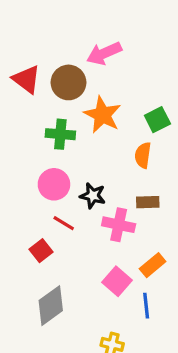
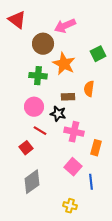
red triangle: (26, 79) -> (17, 20), moved
green square: (157, 120) -> (98, 54), moved
brown rectangle: (148, 202) -> (68, 97), moved
orange rectangle: (153, 265) -> (96, 148), moved, turned -35

